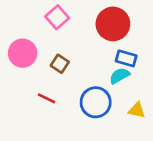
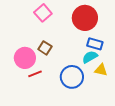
pink circle: (23, 53) -> (25, 58), moved
red line: (46, 98) -> (35, 74), turned -48
yellow triangle: (137, 110) -> (101, 70), moved

